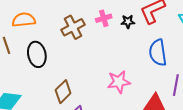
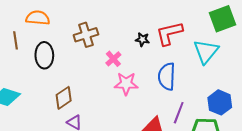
pink cross: (104, 18) -> (113, 59), moved, turned -35
pink star: (119, 82) -> (126, 84), moved

